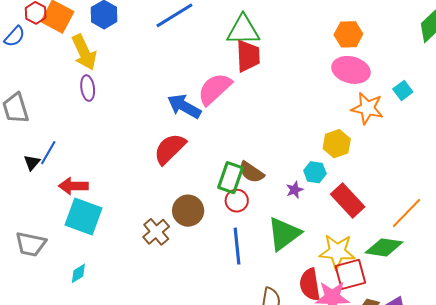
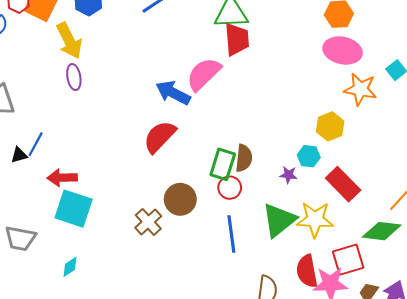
black triangle: (32, 163) -> (19, 155), turned 36
brown semicircle: (251, 172) -> (244, 158), turned -116
purple star: (295, 190) -> (288, 175), turned 30
yellow star: (337, 252) -> (315, 219), moved

